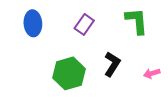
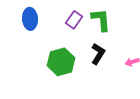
green L-shape: (137, 21) -> (101, 20), moved

